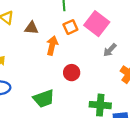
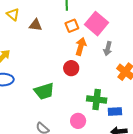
orange arrow: (52, 45) -> (81, 46), moved
gray arrow: (110, 50) -> (108, 49), turned -32

